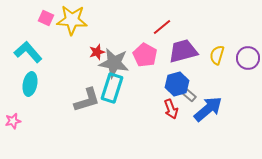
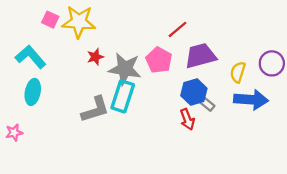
red star: (97, 52) -> (95, 57), moved
yellow semicircle: (217, 55) -> (238, 72), moved
blue arrow: (208, 109) -> (251, 100), moved, turned 44

